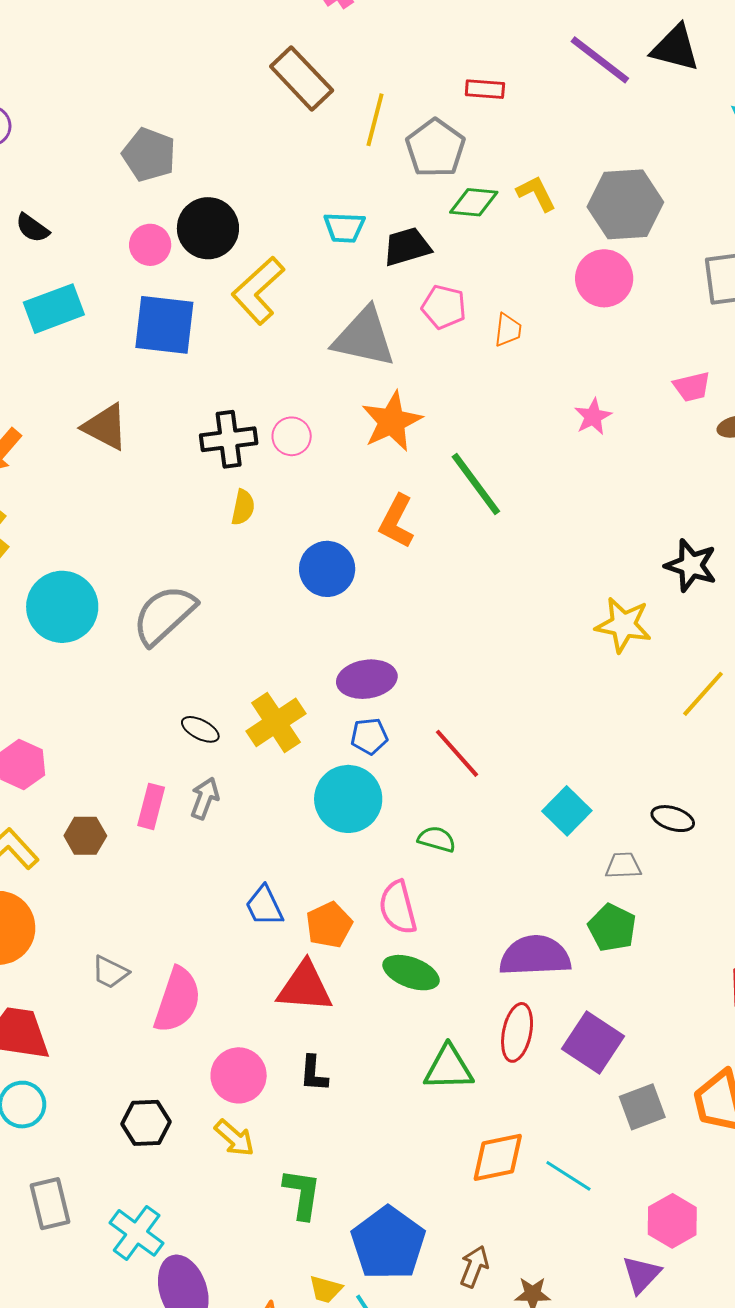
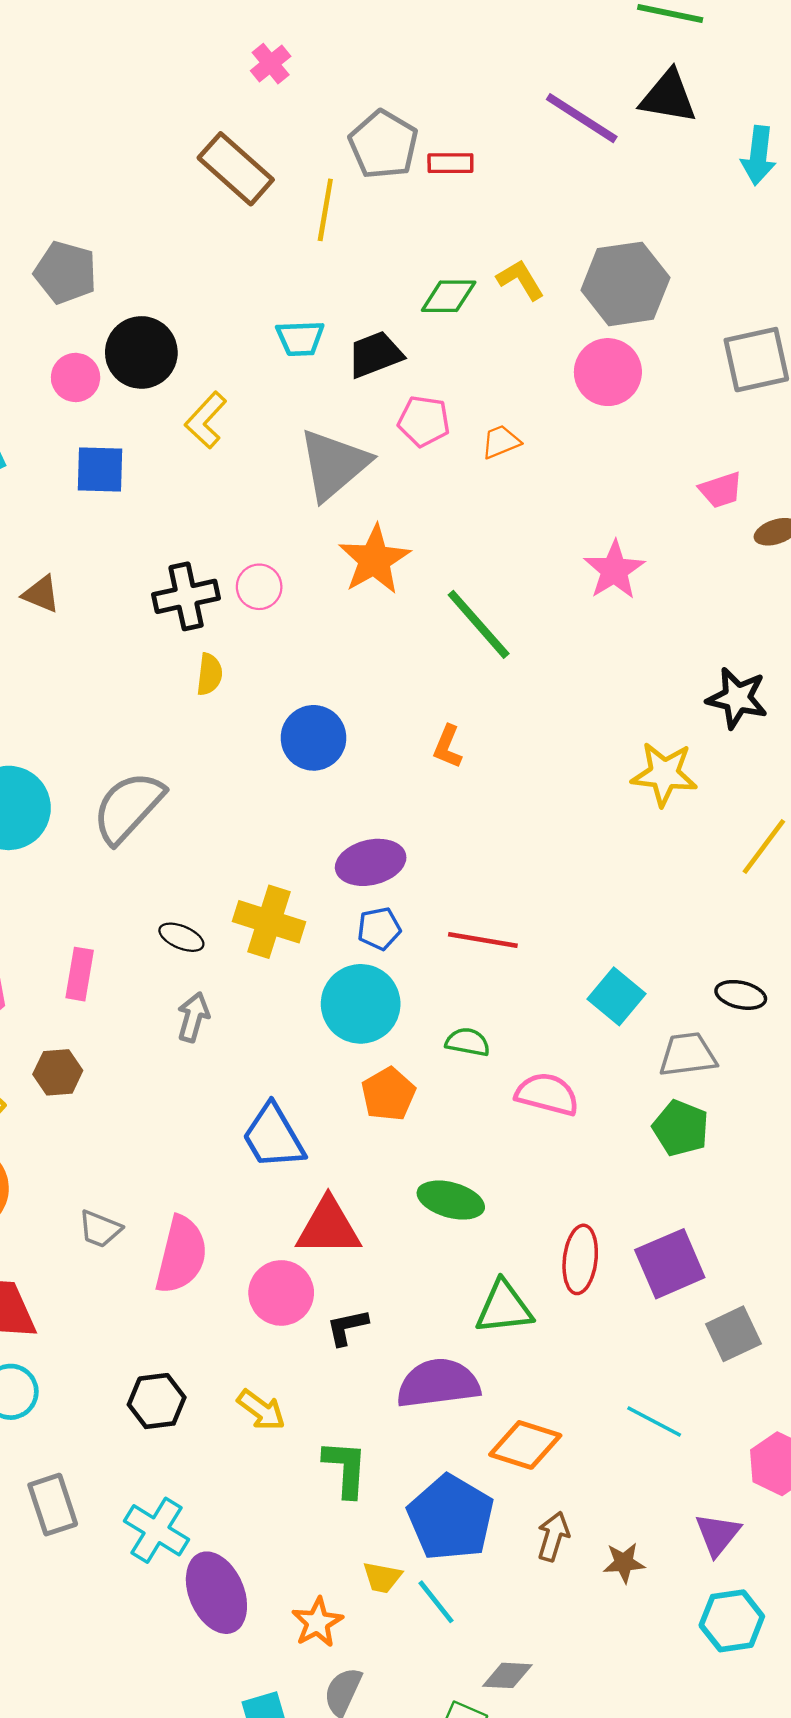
gray pentagon: (435, 148) -> (383, 145), moved
yellow L-shape: (258, 290) -> (206, 420), size x0.7
blue square: (164, 325) -> (100, 469), size x0.7
orange trapezoid: (508, 330) -> (501, 442), turned -114
gray triangle: (364, 337) -> (334, 464), turned -48
pink star: (593, 417) -> (614, 570), moved, size x1.4
brown triangle: (105, 427) -> (41, 594), size x0.7
orange L-shape: (397, 521) -> (448, 747), moved, size x0.7
yellow cross: (276, 722) -> (269, 922), turned -34
red line: (457, 753) -> (483, 940), turned -34
pink rectangle: (151, 806) -> (80, 974), moved
gray trapezoid: (623, 866) -> (688, 1055), size x1.4
blue trapezoid: (264, 906) -> (273, 1137), size x1.4
pink semicircle: (398, 907) -> (547, 1094), moved, turned 124
orange pentagon: (329, 925) -> (388, 1094), moved
purple semicircle: (535, 956) -> (438, 1383), moved
purple square: (593, 1043) -> (670, 1264), turned 38
black L-shape: (314, 1074) -> (347, 1327), turned 78
pink circle: (239, 1075) -> (281, 1293), moved
orange diamond: (498, 1157) -> (525, 1445), moved, turned 34
purple triangle: (641, 1274) -> (718, 1534), moved

